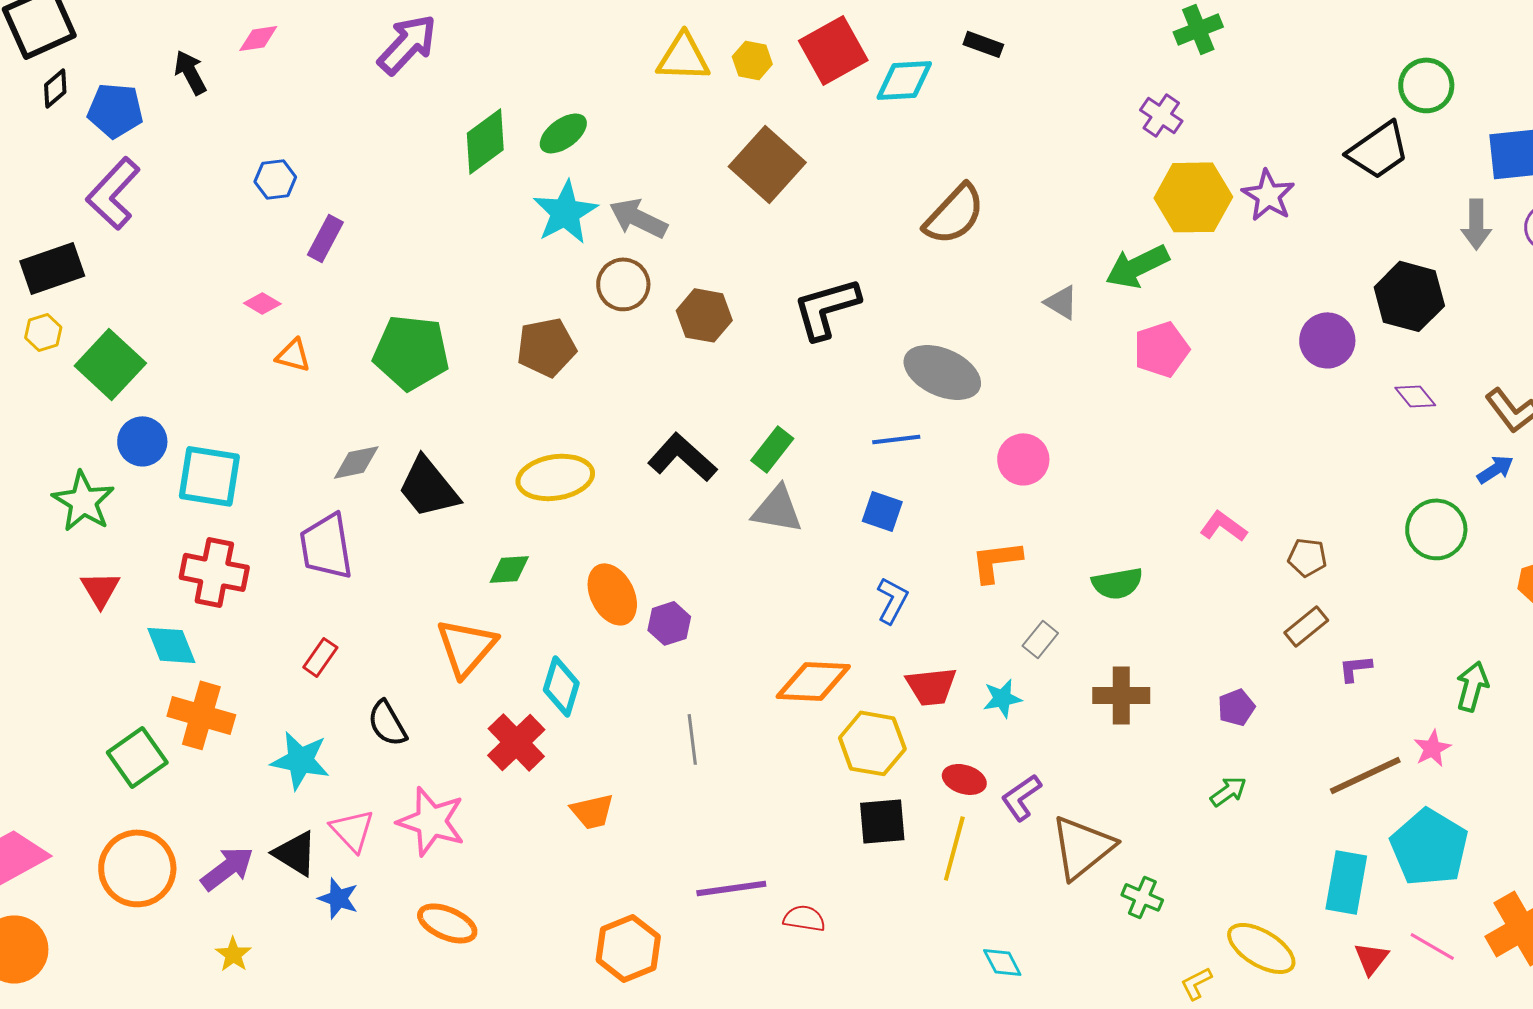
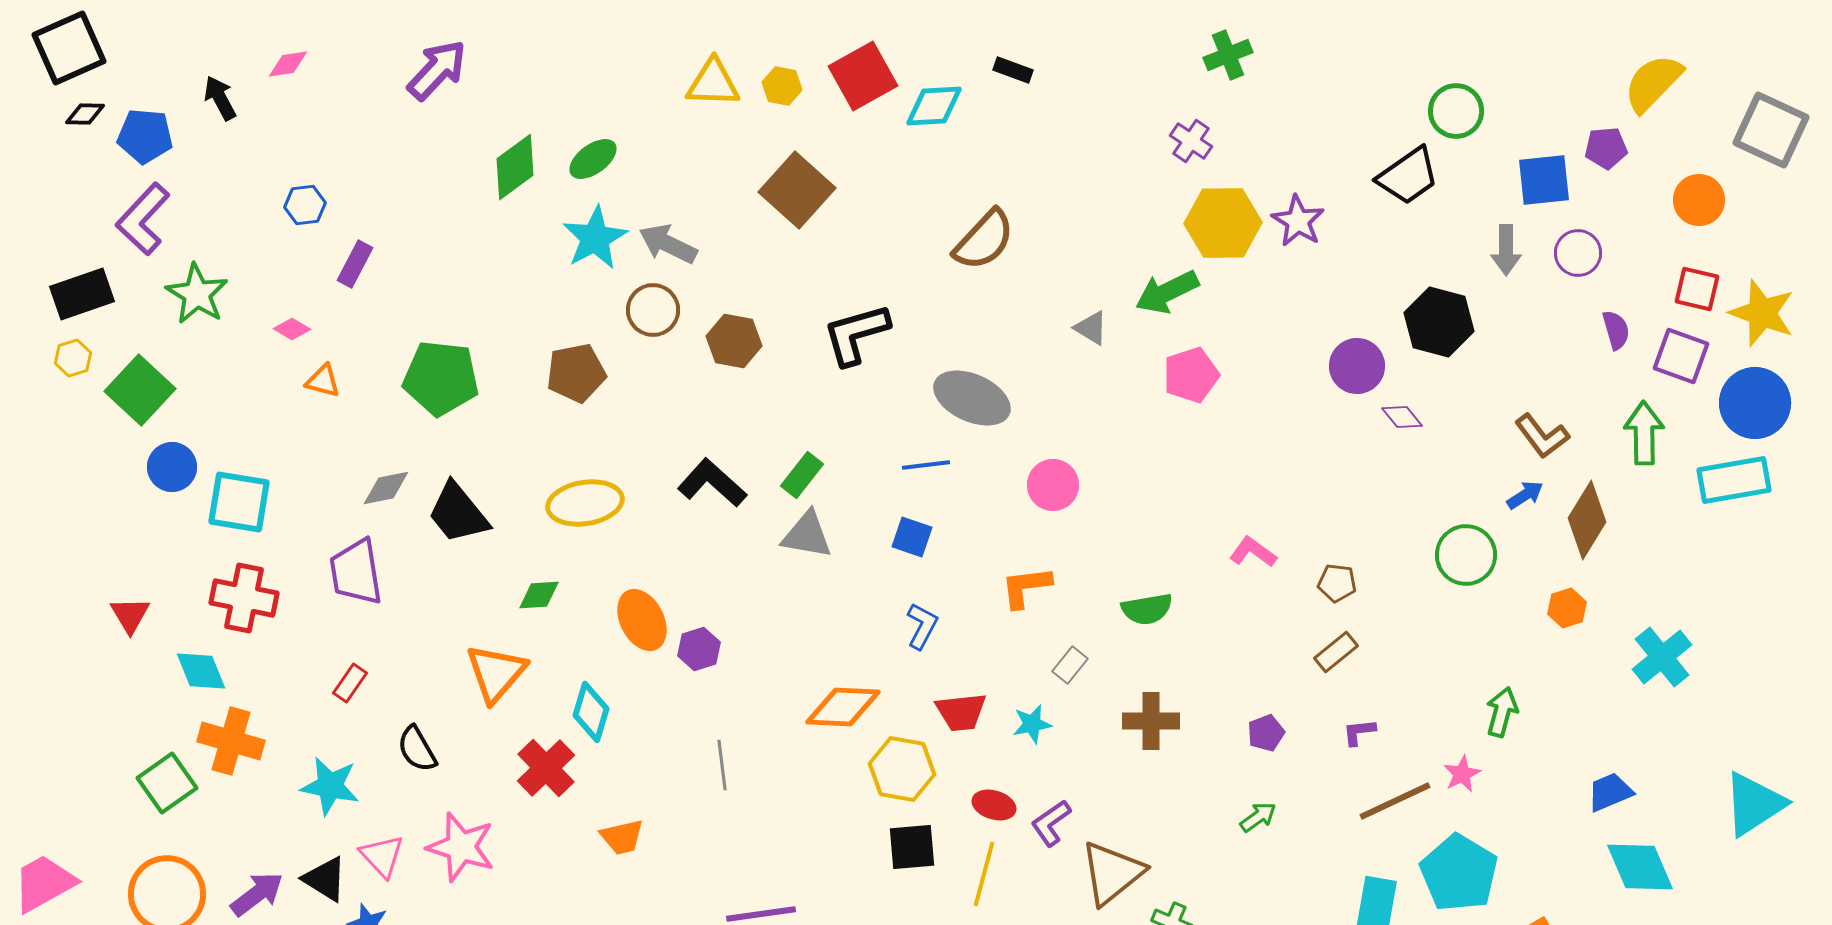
black diamond: (55, 88) -> (85, 114), turned 42
purple diamond: (1415, 396) -> (1402, 417), moved
green star: (83, 501) -> (197, 294), moved
purple L-shape: (1355, 668) -> (1359, 732), moved

